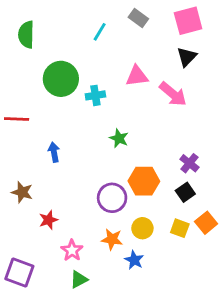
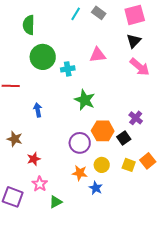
cyan line: (100, 32) -> (76, 14), moved
green semicircle: (26, 35) -> (29, 25), moved
pink arrow: (173, 94) -> (140, 67), moved
green star: (119, 138) -> (85, 100), size x1.5
black square: (185, 192) -> (124, 138), moved
pink star: (72, 250) -> (40, 184), moved

